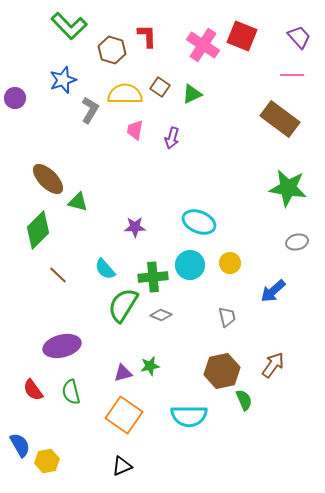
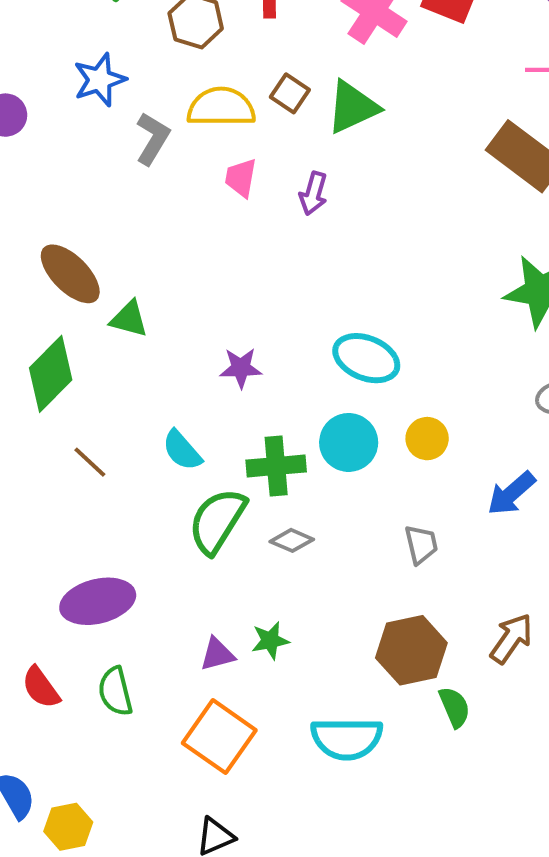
green triangle: (192, 94) -> (353, 107), size x1.4

